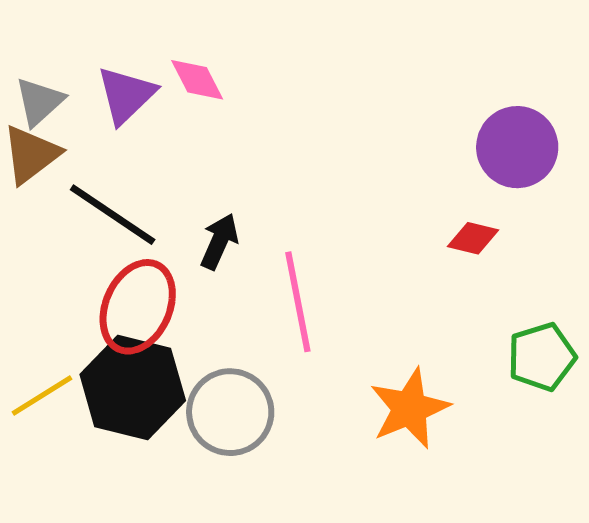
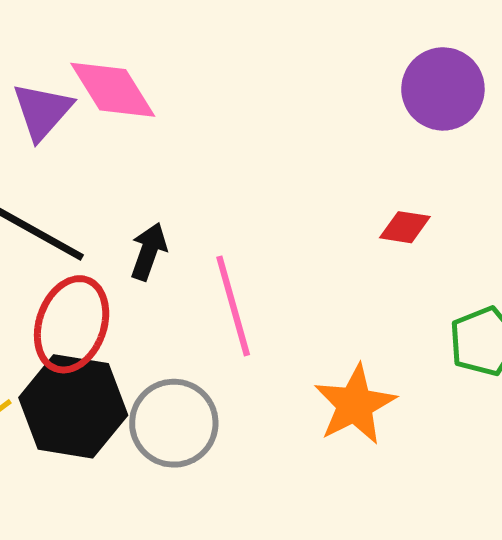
pink diamond: (197, 80) -> (113, 90), size x1.5
purple circle: (517, 147) -> (443, 89), moved

